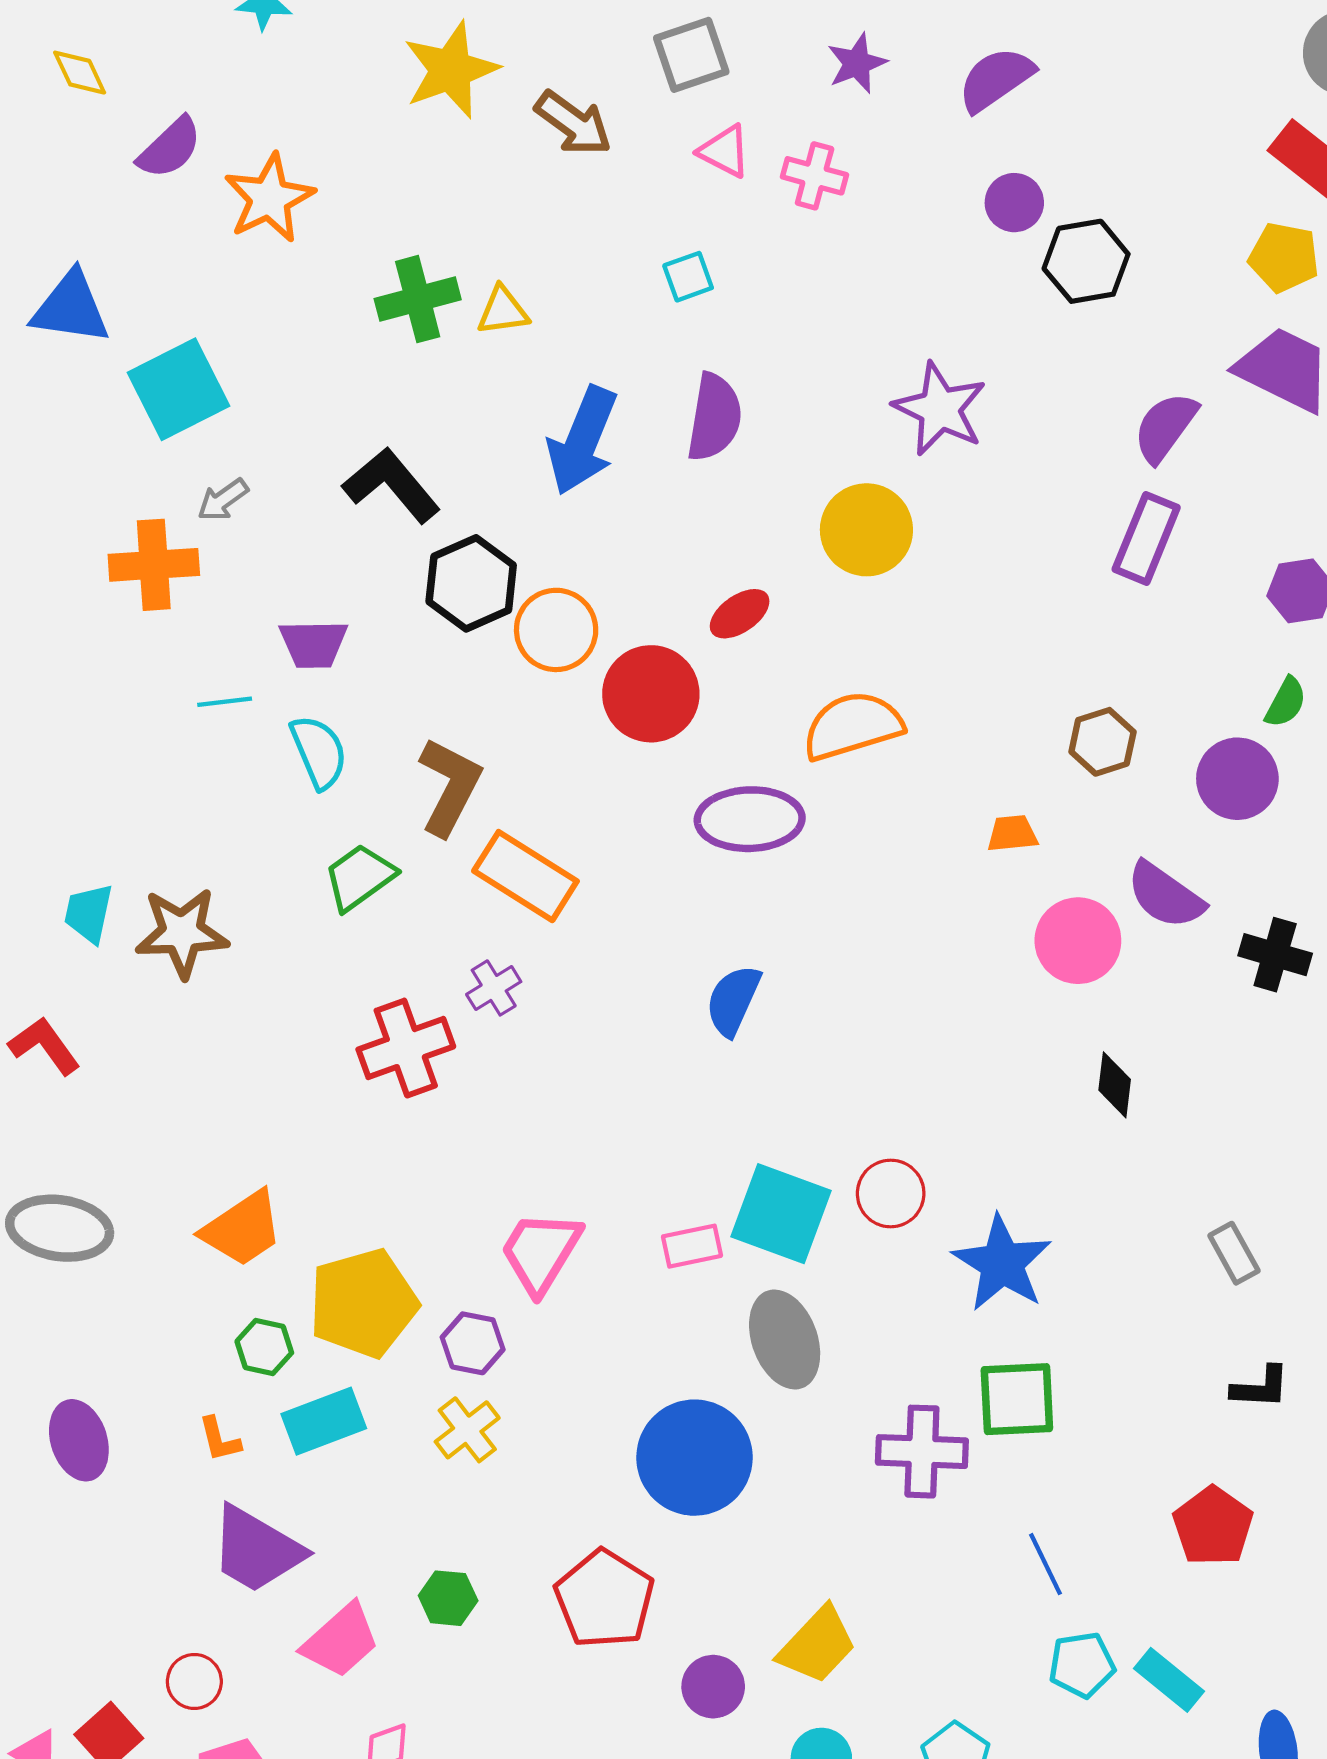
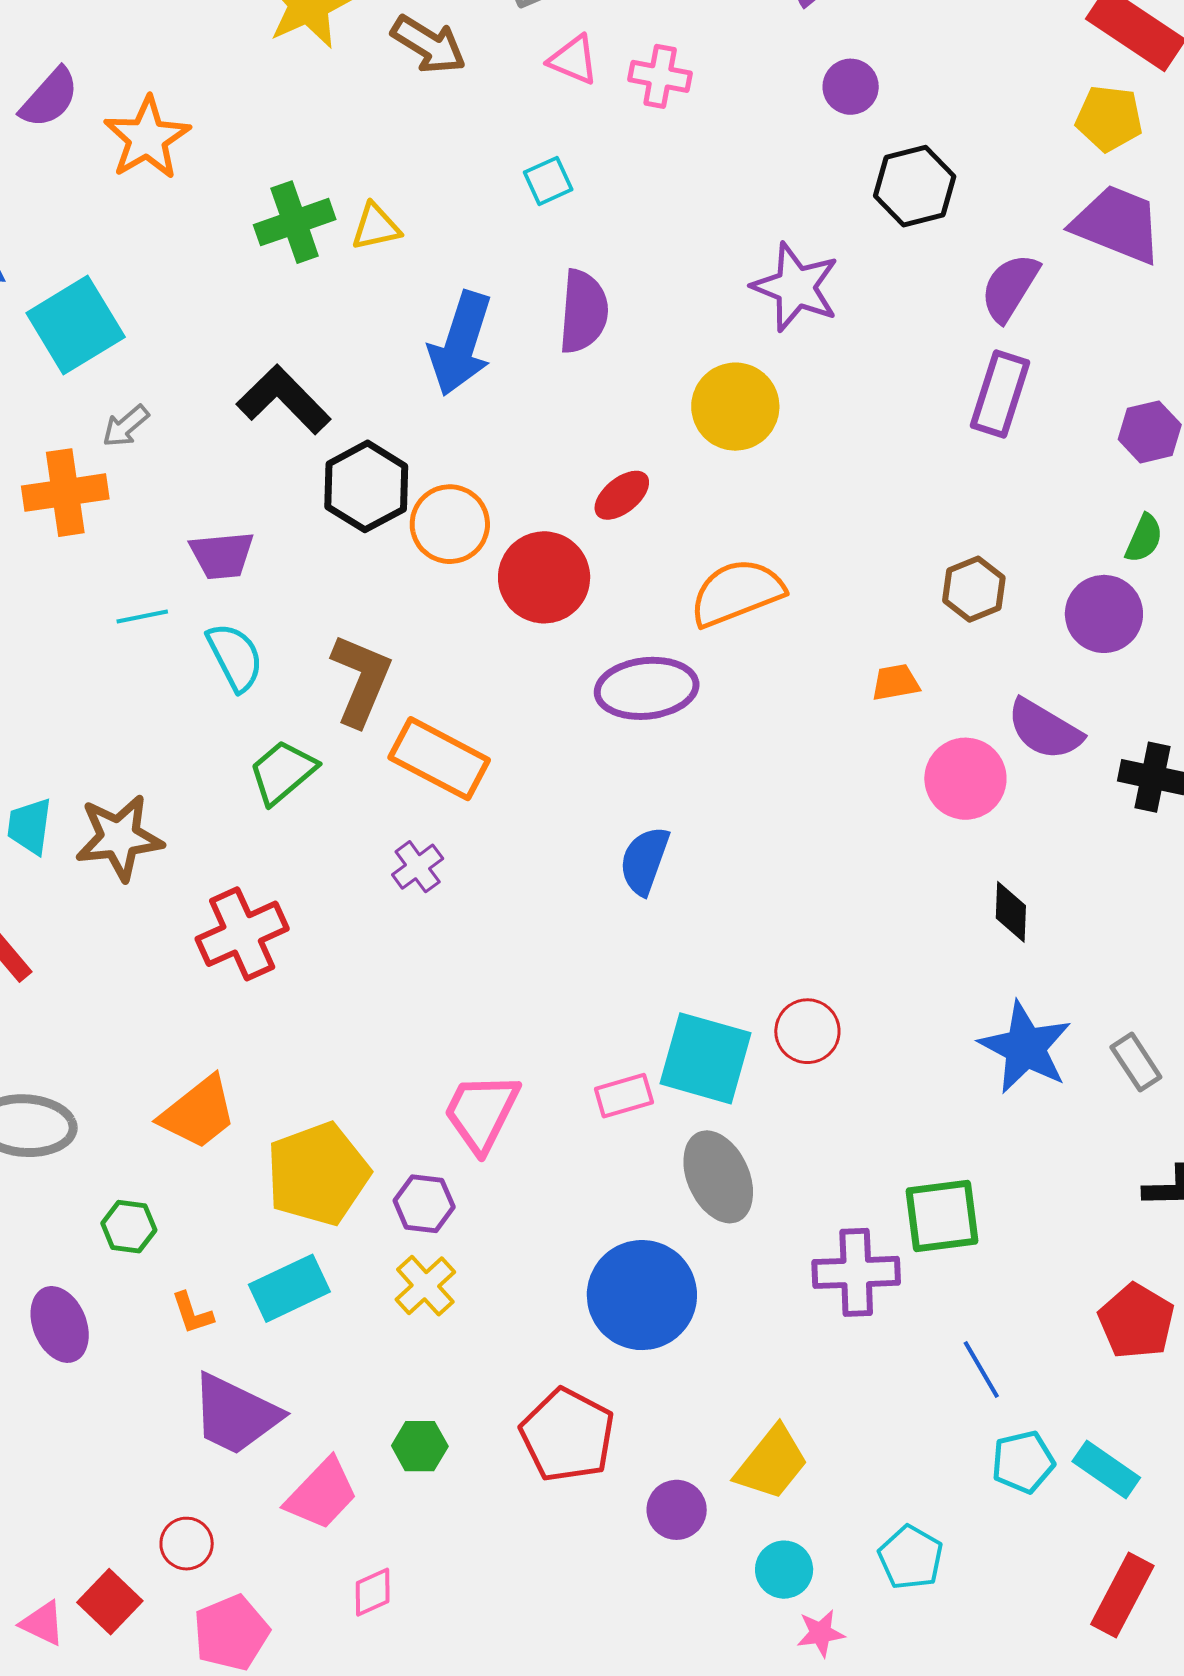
black hexagon: (1086, 261) -> (915, 186), moved
red cross: (406, 1048) -> (242, 934), moved
blue star: (1002, 1263) -> (1025, 1047), moved
green hexagon: (264, 1347) -> (129, 1227), moved

